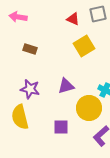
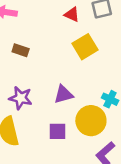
purple square: (61, 127) -> (58, 131), moved

